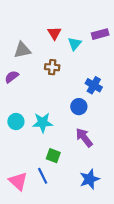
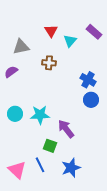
purple rectangle: (100, 34) -> (94, 32), turned 56
blue circle: (79, 107) -> (91, 100), moved
purple arrow: (84, 137) -> (66, 129), moved
blue star: (90, 179) -> (71, 168), moved

